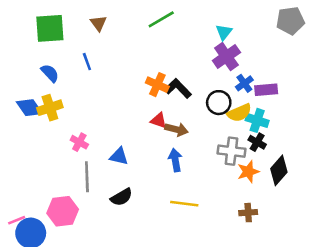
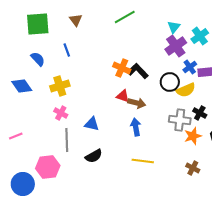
yellow cross: (50, 108) -> (60, 86), moved
cyan cross: (257, 120) -> (200, 36), moved, turned 36
brown cross: (248, 213) -> (193, 168), turned 32
pink line: (17, 220) -> (16, 136), moved

